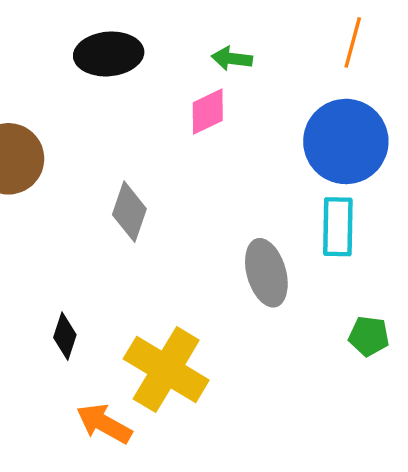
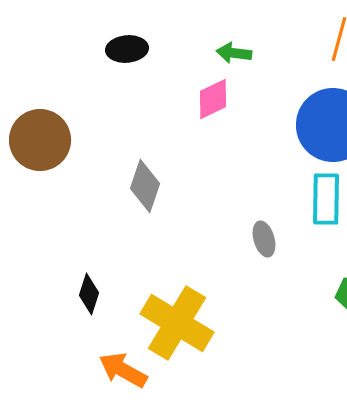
black ellipse: (109, 54) -> (127, 49), size x0.7
gray ellipse: (266, 273) -> (264, 239), size x0.6

